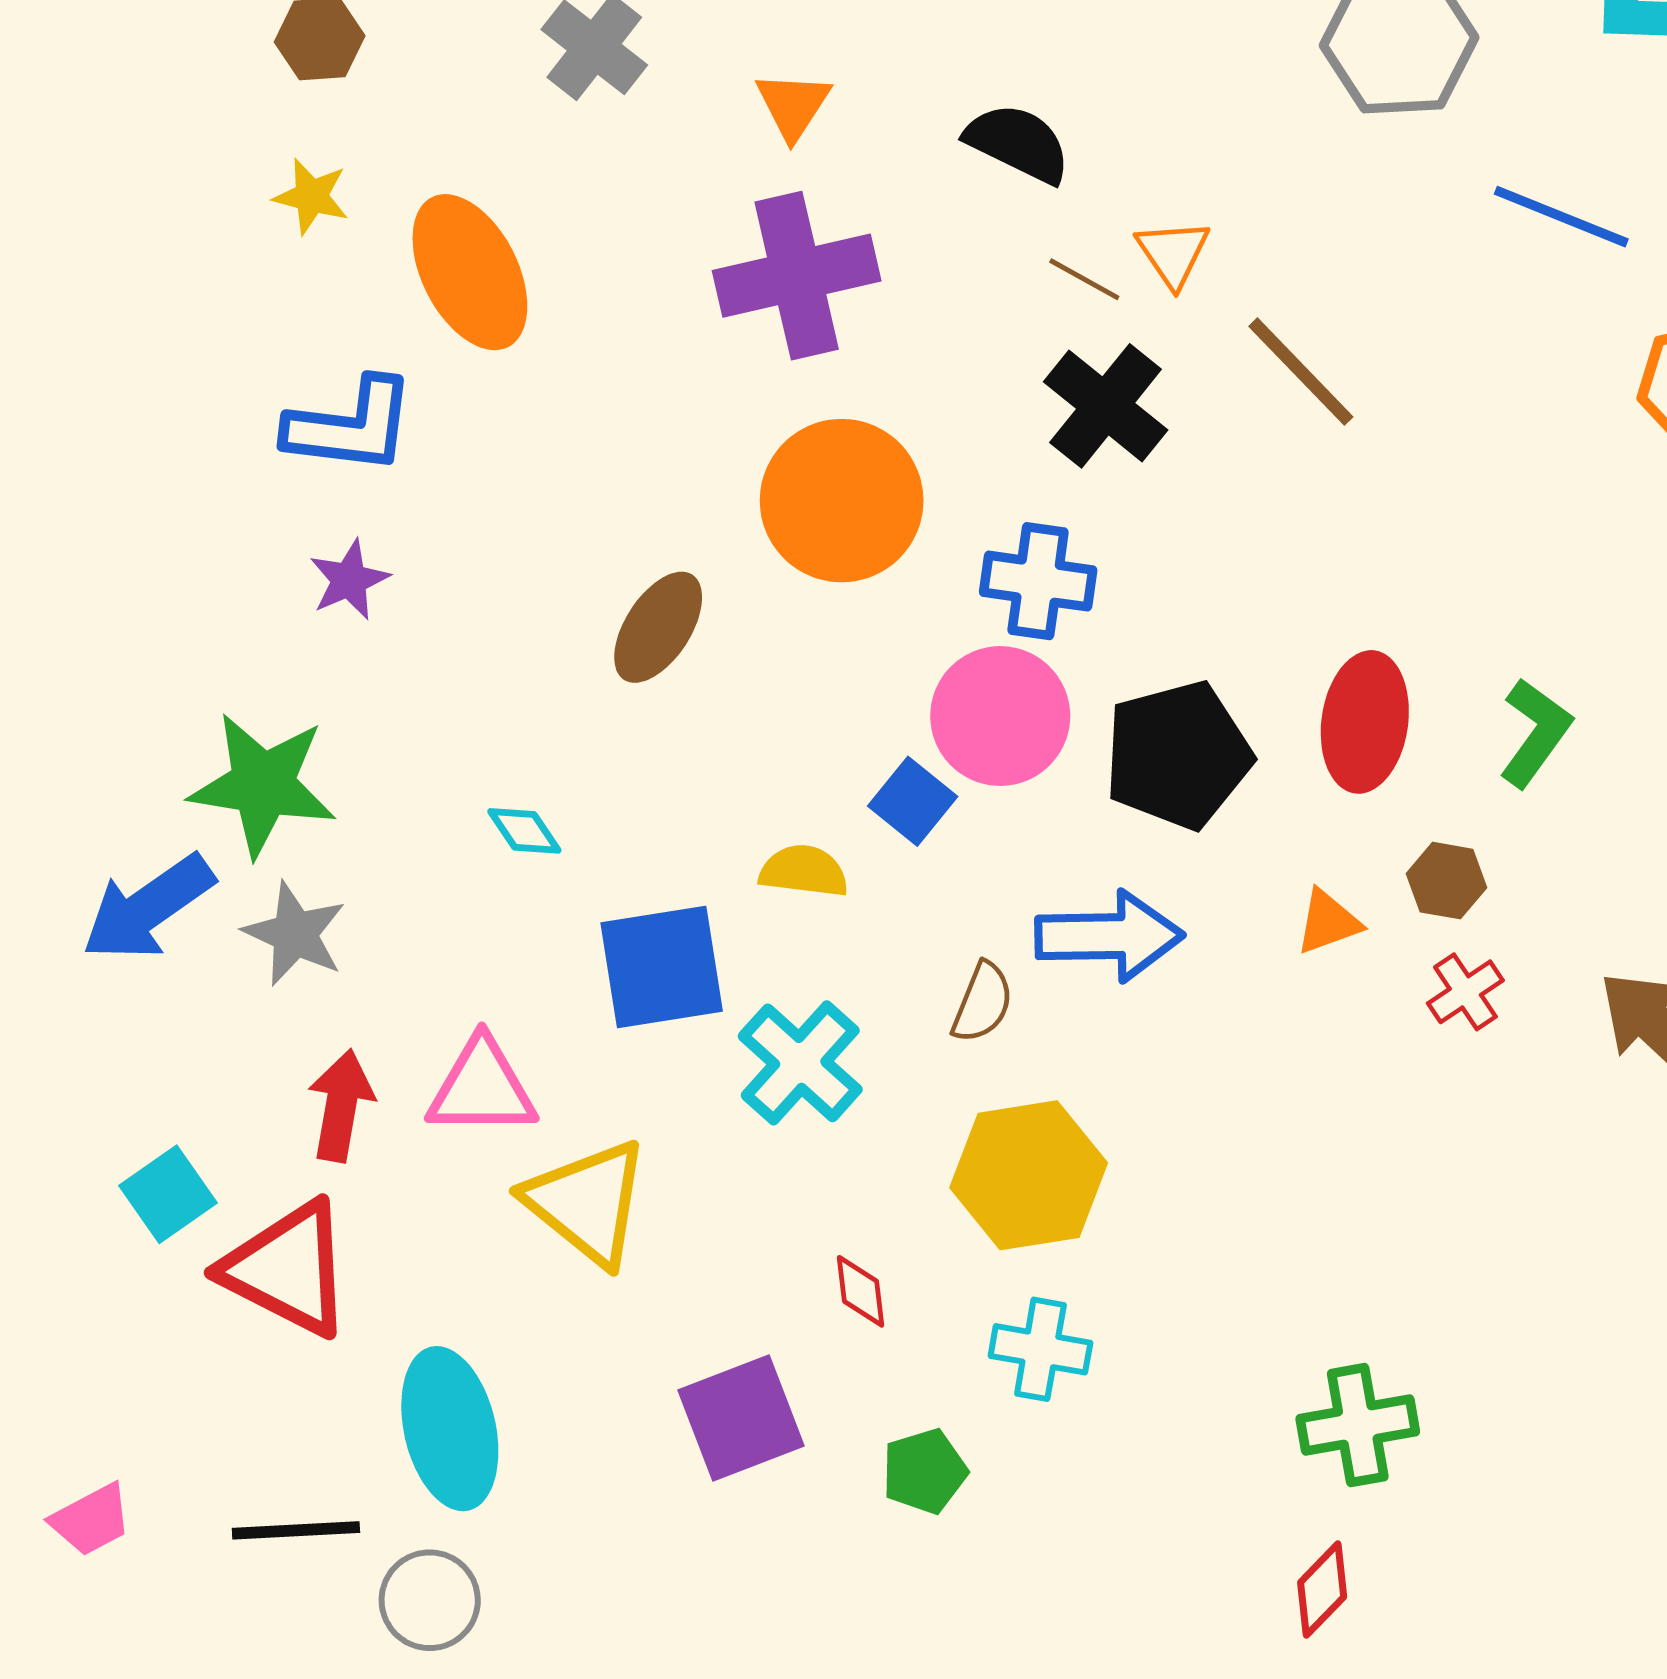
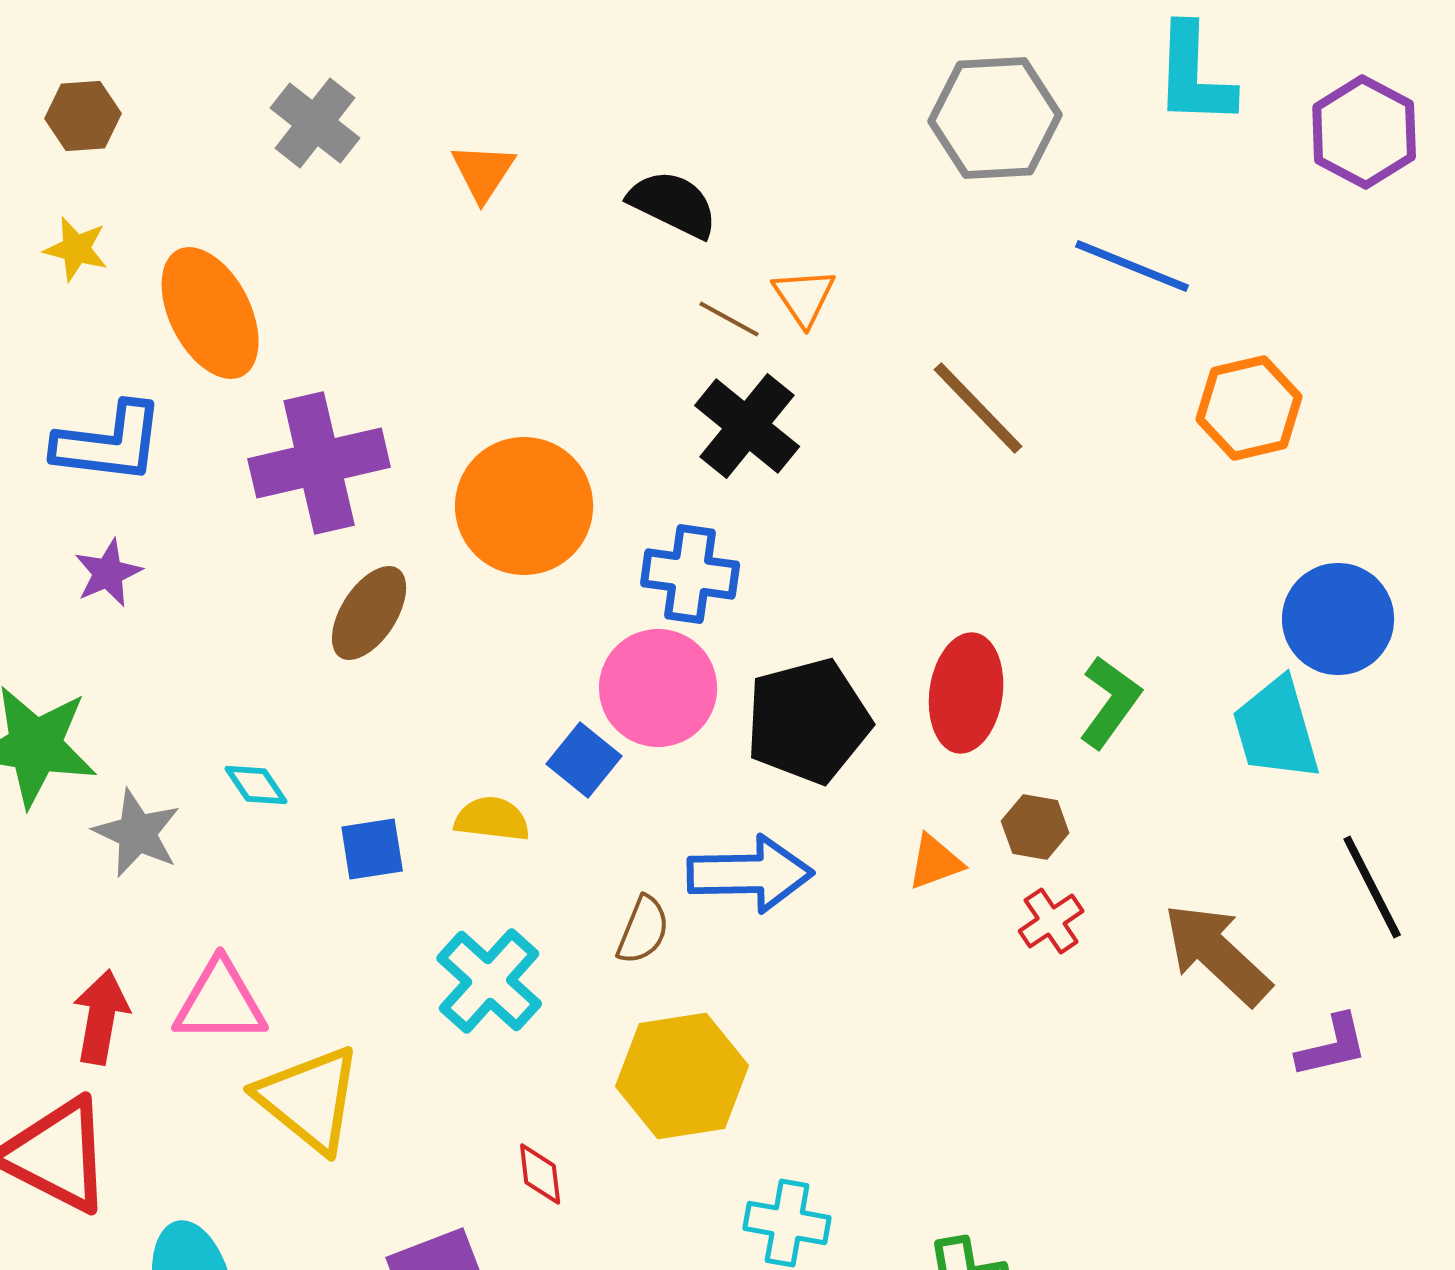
purple cross: (797, 276) -> (319, 463), moved
brown line: (1301, 372) -> (978, 408), moved
gray star: (295, 934) -> (137, 833), moved
blue square: (662, 967) -> (372, 849), moved, size x0.6
cyan cross: (1040, 1349) -> (787, 1223), moved

